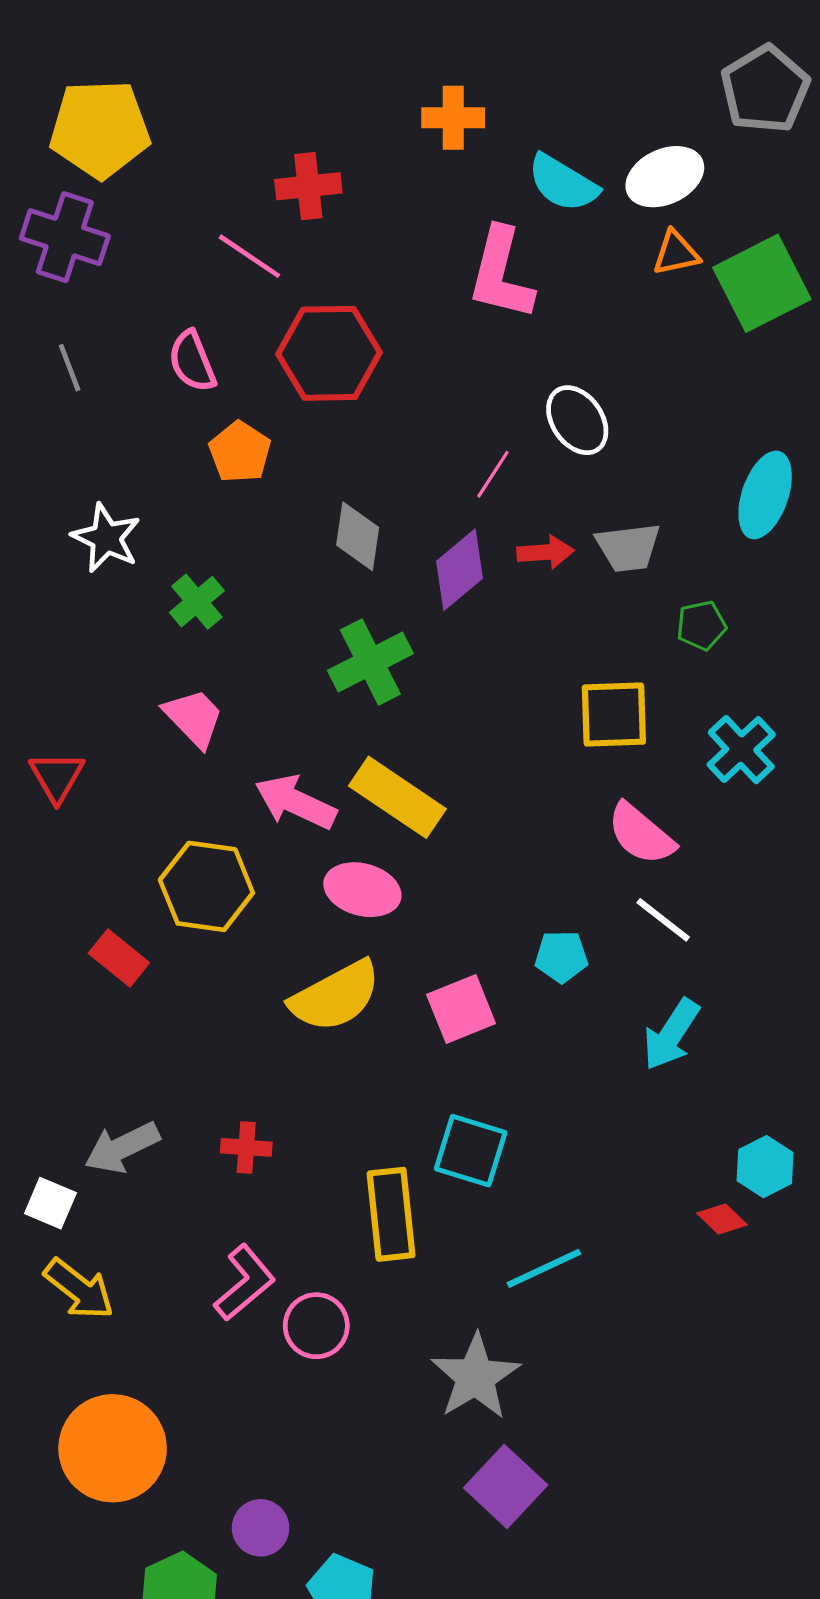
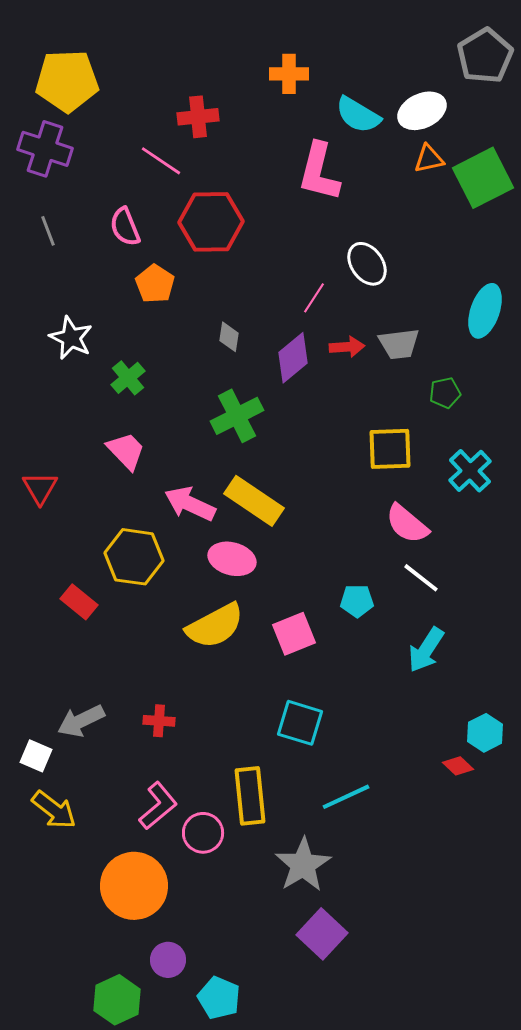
gray diamond: (358, 536) -> (229, 337), size x0.7
yellow rectangle: (391, 1214) -> (250, 796), moved
orange circle: (113, 1448) -> (134, 886), moved

